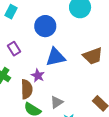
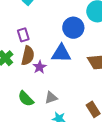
blue circle: (45, 26) -> (73, 28), moved
brown semicircle: (27, 89) -> (28, 56), moved

